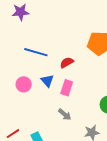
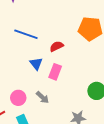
pink circle: (24, 84) -> (18, 98), moved
gray arrow: (65, 114) -> (43, 97), moved

